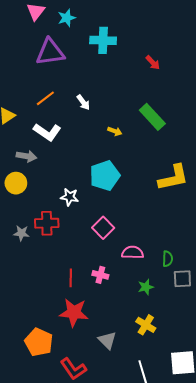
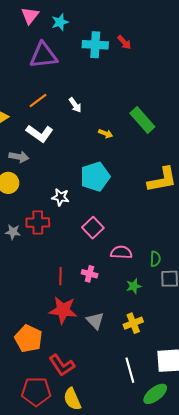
red arrow: (153, 63) -> (124, 42), moved
yellow cross: (146, 325) -> (133, 323), turned 36
gray triangle: (107, 340) -> (95, 321), moved

